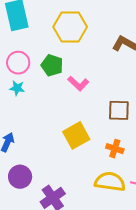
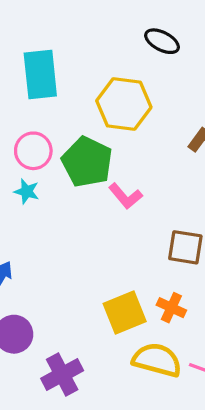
green pentagon: (52, 65) -> (87, 162), size x1.4
yellow square: (76, 135) -> (125, 313), moved

